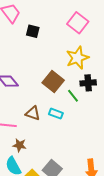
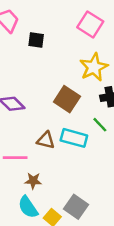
green line: (73, 96) -> (100, 125), moved
cyan rectangle: (56, 114) -> (74, 138), size x1.5

